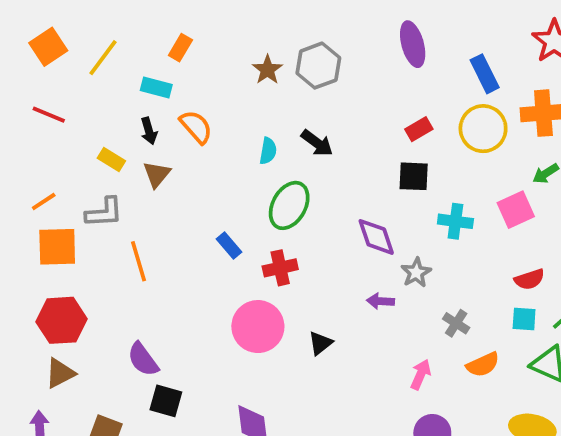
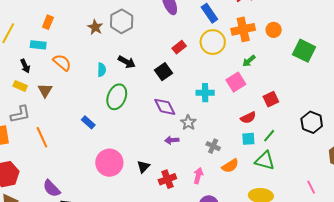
black arrow: (149, 131) -> (25, 66), moved
black square: (414, 176) -> (164, 72), moved, turned -30
red cross: (280, 268) -> (167, 179), moved

